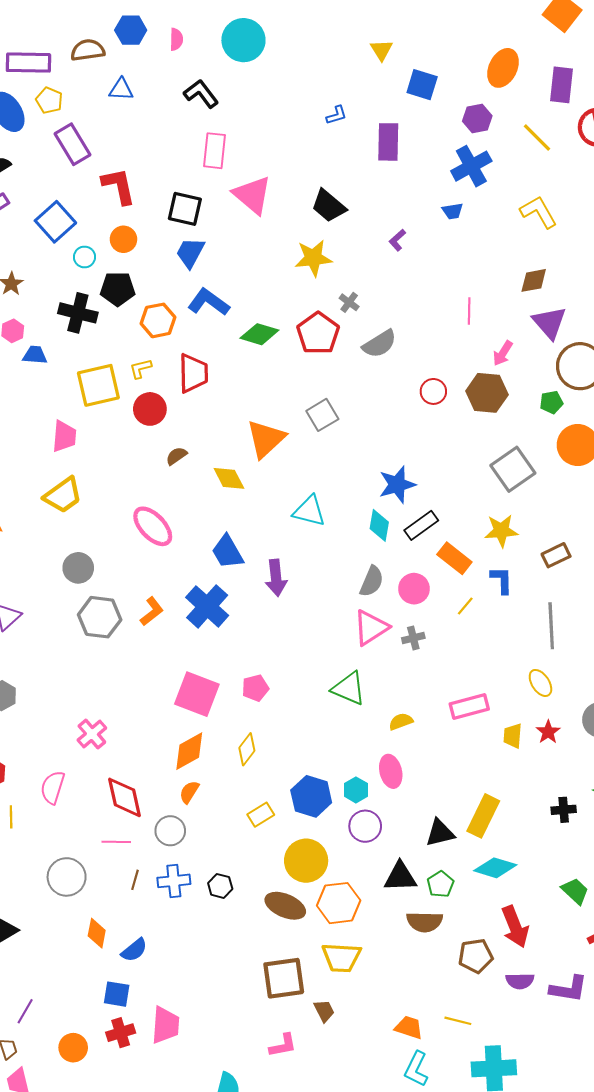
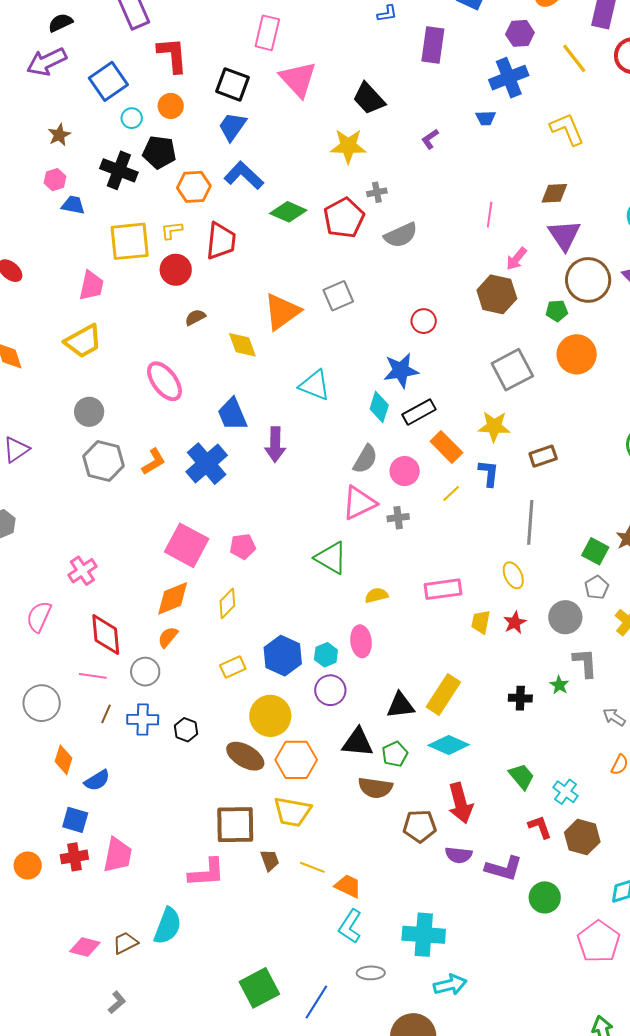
gray cross: (349, 302) -> (377, 192), turned 36
red circle: (433, 391) -> (424, 321), moved
yellow line: (458, 1021) -> (312, 867), moved
pink L-shape: (283, 1045) -> (207, 873), moved, size x1.4

